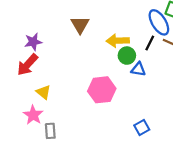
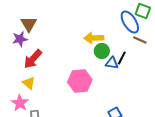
brown triangle: (80, 25) -> (29, 24), moved
black line: (150, 43) -> (122, 58), moved
red arrow: (27, 65) -> (33, 59), moved

